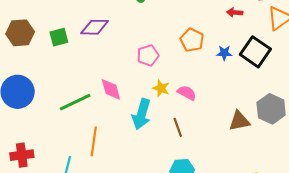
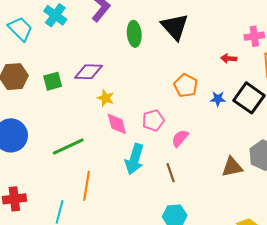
pink pentagon: (148, 55) -> (153, 120), moved
yellow star: (161, 88) -> (106, 98), moved
pink diamond: (111, 89) -> (117, 124), moved
pink semicircle: (187, 93) -> (180, 138), turned -78

